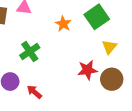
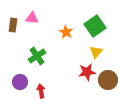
yellow triangle: (109, 47) -> (96, 52), moved
red arrow: (34, 92) -> (41, 91), turned 40

